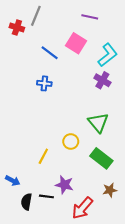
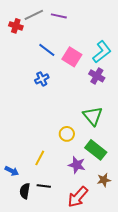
gray line: (36, 16) -> (34, 15), turned 42
purple line: (90, 17) -> (59, 16), moved
pink square: (76, 43) -> (72, 57), moved
blue cross: (44, 83) -> (42, 79), turned -32
yellow line: (43, 156) -> (40, 158), moved
purple star: (64, 185) -> (77, 165), moved

